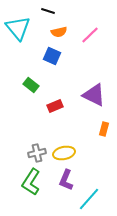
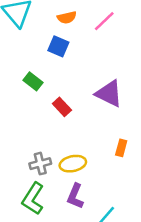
red rectangle: (55, 106) -> (62, 107), turned 70
orange rectangle: (104, 129) -> (121, 148), moved

